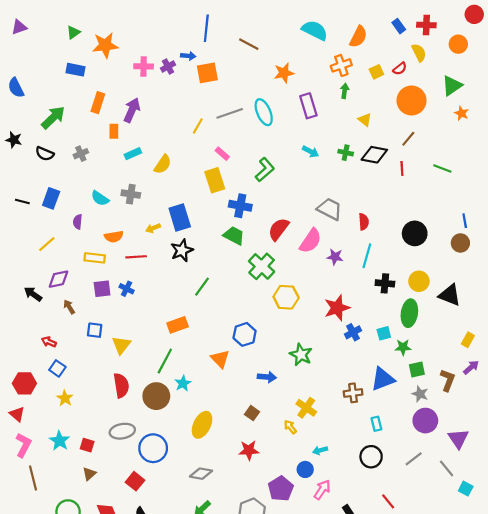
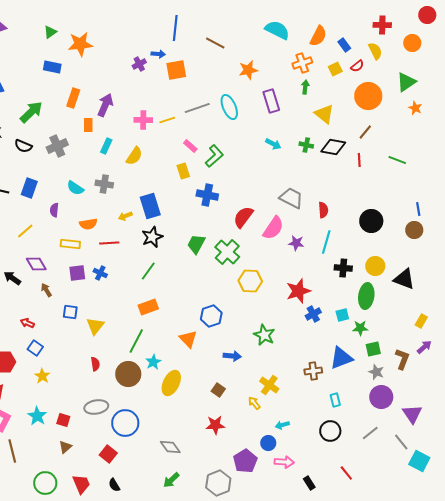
blue rectangle: (399, 26) -> (344, 45), moved
pink cross: (144, 66) -> (143, 120), moved
yellow triangle: (365, 120) -> (324, 114), size x1.5
yellow line: (198, 126) -> (167, 120), turned 42
gray cross: (81, 154) -> (57, 146), size x1.5
cyan rectangle: (133, 154) -> (106, 146), turned -42
green L-shape: (265, 170) -> (214, 156), moved
yellow rectangle: (215, 180) -> (183, 171), size x0.7
green trapezoid: (234, 236) -> (196, 244), moved, turned -90
purple diamond: (58, 279) -> (36, 264), turned 70
green line: (202, 287) -> (148, 271), moved
red semicircle: (121, 385) -> (95, 364), size x0.6
yellow ellipse: (202, 425) -> (171, 383), moved
gray diamond: (201, 474) -> (170, 447), turned 45
cyan square: (466, 489) -> (419, 461), size x1.5
pink arrow: (322, 490) -> (284, 462), turned 60

